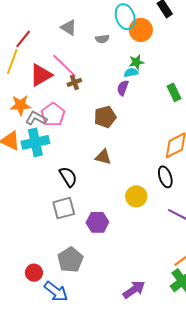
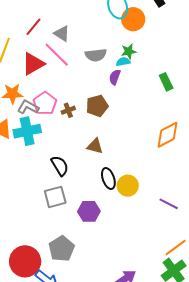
gray triangle: (69, 28) -> (62, 33), moved
red line: (23, 39) -> (33, 27), moved
gray semicircle: (102, 39) -> (96, 55), moved, size x1.5
brown cross: (74, 82) -> (68, 110), moved
black ellipse: (165, 177) -> (108, 178), moved
red circle: (34, 273) -> (25, 261), size x1.8

